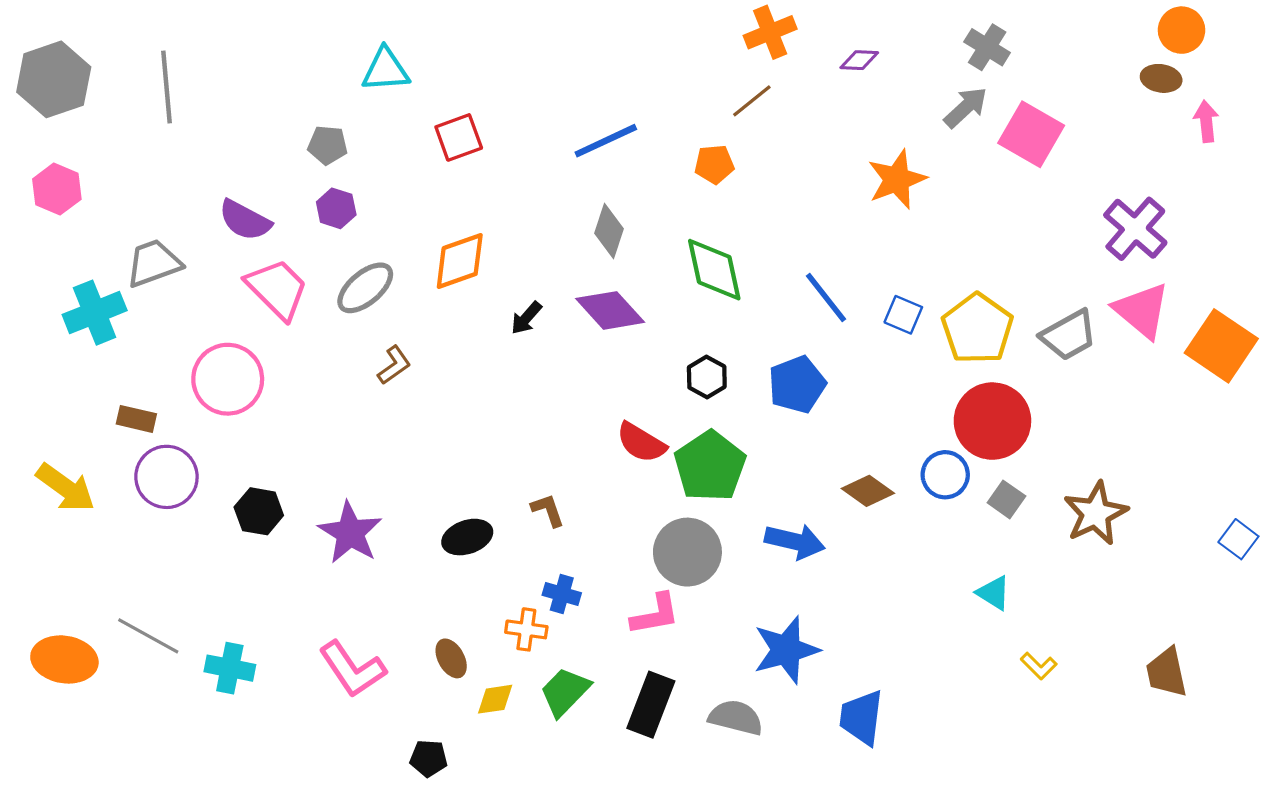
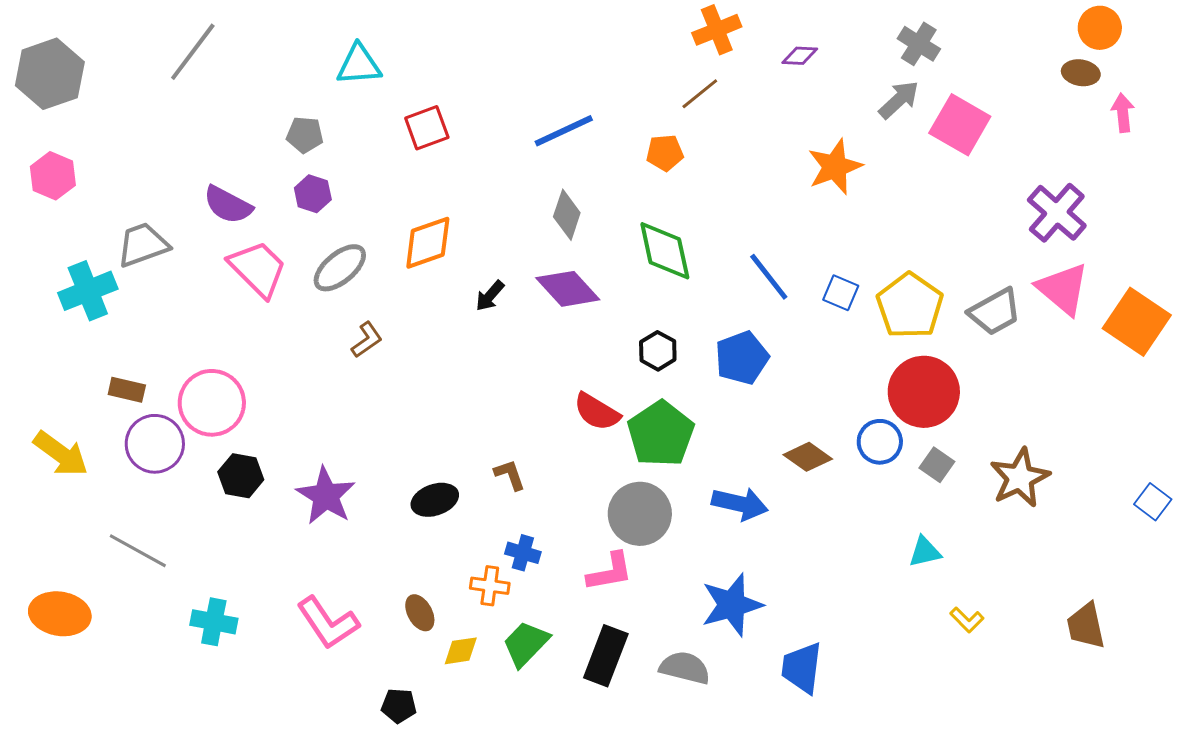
gray line: (166, 87) -> (193, 52), moved, turned 42
pink circle: (228, 379) -> (212, 403), moved
cyan triangle: (994, 593) -> (925, 552), turned -45
gray line: (148, 636) -> (138, 551), moved

